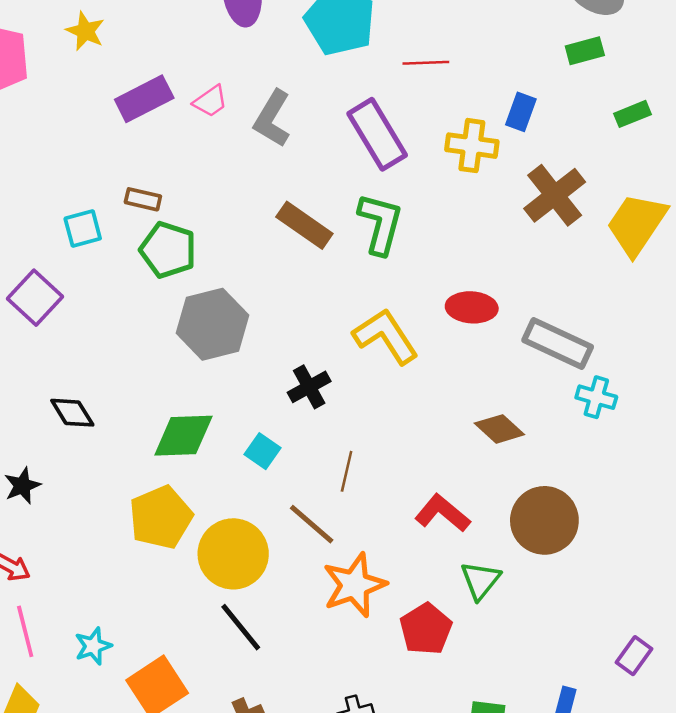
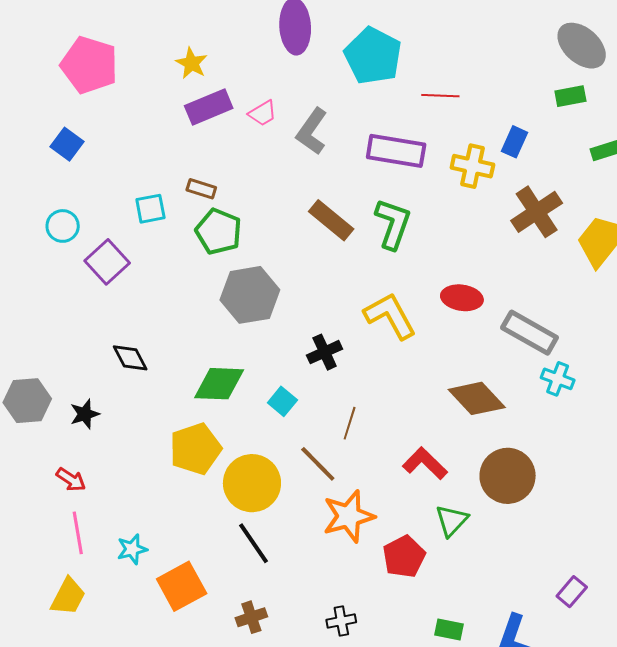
yellow star: (85, 31) -> (192, 63), moved
purple rectangle: (377, 134) -> (396, 151), turned -54
brown diamond: (499, 429) -> (477, 398), size x1.4

